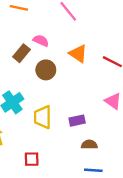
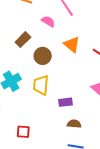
pink semicircle: (41, 41) -> (48, 21), moved
yellow trapezoid: (43, 117) -> (41, 85), moved

